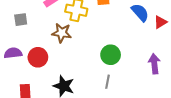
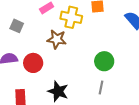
gray square: (21, 20) -> (17, 26), turned 32

